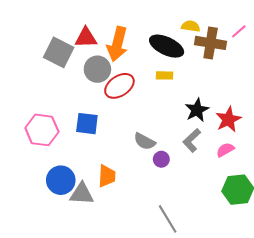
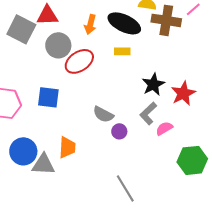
orange arrow: (117, 44) -> (90, 24), moved, size x0.6
pink semicircle: (225, 150) -> (164, 128), moved

